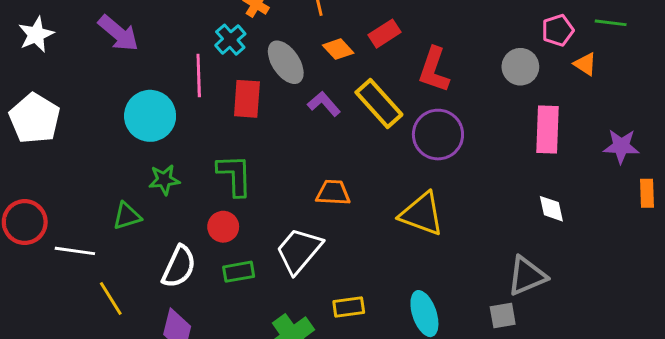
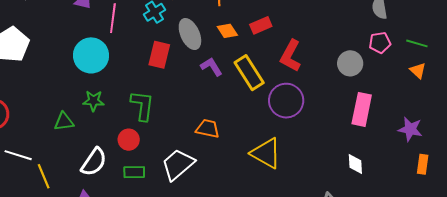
orange triangle: (585, 64) -> (418, 71), moved
pink line: (199, 76) -> (113, 18), moved
white line: (75, 251) -> (18, 155), moved

